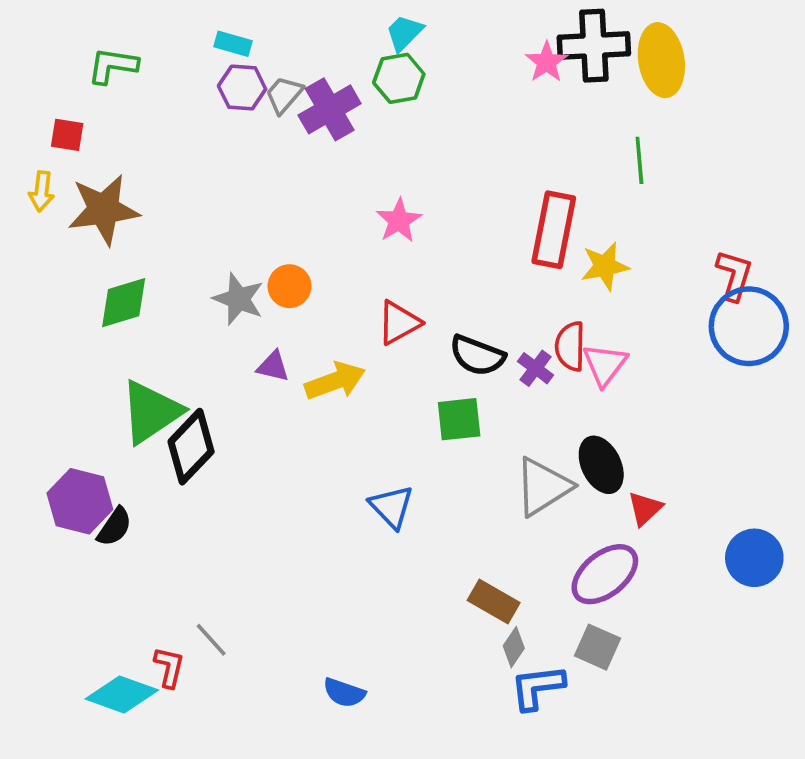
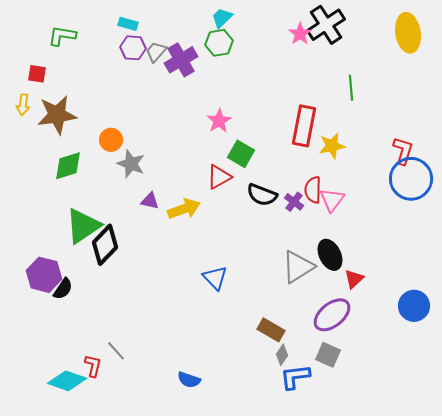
black cross: (594, 46) -> (326, 25), turned -30
yellow ellipse: (661, 60) -> (408, 33), moved
orange circle: (289, 286) -> (111, 140), moved
green square: (459, 419) -> (241, 154), moved, turned 36

